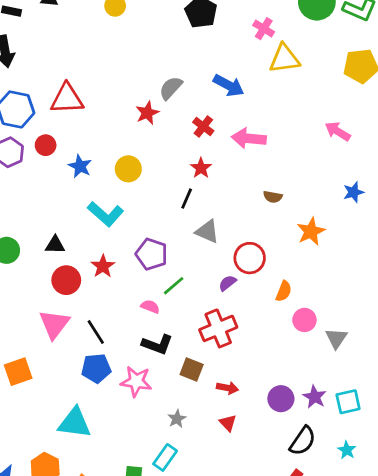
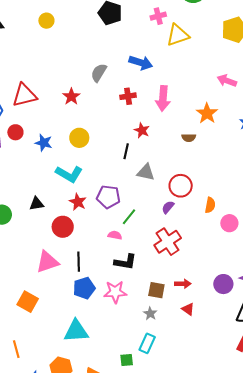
pink cross: (264, 29) -> (158, 16), turned -35
red star: (147, 113) -> (71, 97), moved
red cross: (203, 126) -> (128, 96), turned -35
pink arrow: (249, 138) -> (163, 98), turned -80
red star: (201, 168) -> (142, 130), moved
orange star: (311, 231) -> (207, 113), moved
red star: (103, 266) -> (78, 202), moved
red circle: (66, 280) -> (63, 227), moved
pink triangle: (54, 324) -> (47, 262), turned 45
black line: (96, 332) -> (79, 262), turned 42
brown square: (192, 369) -> (156, 290), moved
orange square: (18, 372) -> (28, 302), turned -30

